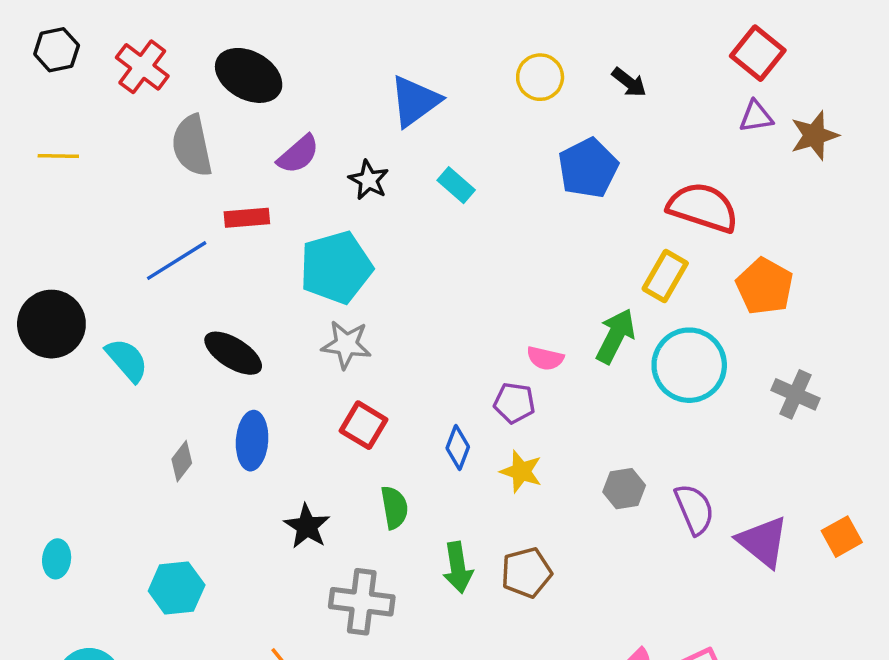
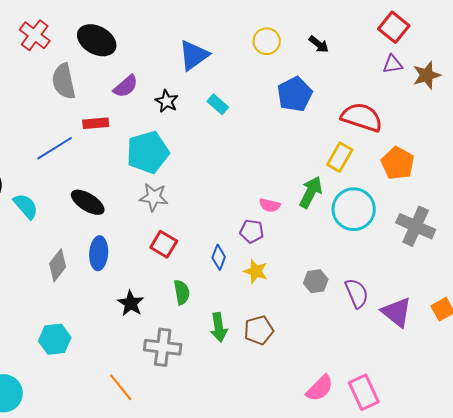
gray cross: (795, 394) -> (416, 226), size x1.4
gray diamond: (182, 461) -> (58, 265), size x1.4

